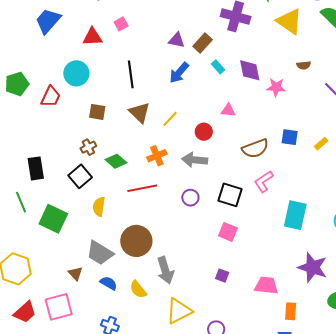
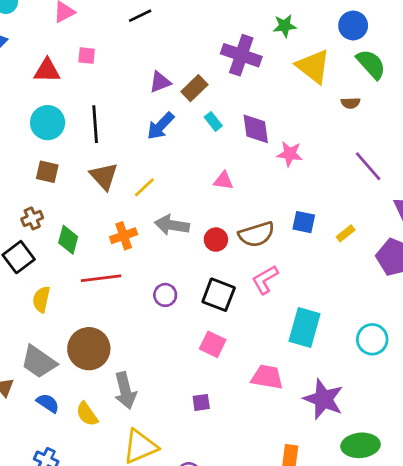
pink square: (121, 24) -> (87, 56), turned 32
purple triangle: (177, 40) -> (160, 82), turned -36
brown semicircle: (304, 65) -> (351, 103), moved
cyan circle: (76, 73) -> (48, 123), moved
red circle: (204, 132) -> (216, 240), moved
gray arrow: (195, 160) -> (172, 225), moved
green diamond: (116, 161) -> (68, 240), turned 60
purple square: (222, 276) -> (201, 402), turned -32
pink trapezoid: (266, 285) -> (267, 377), moved

